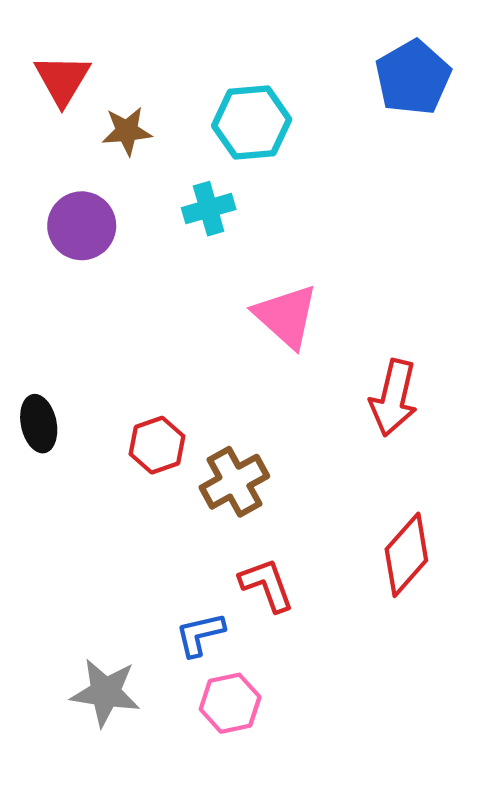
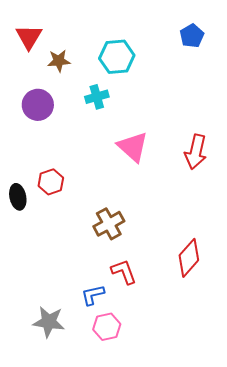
blue pentagon: (413, 77) -> (192, 36), size x0.7
red arrow: (394, 398) -> (196, 152), moved
red hexagon: (157, 445) -> (51, 182), moved

